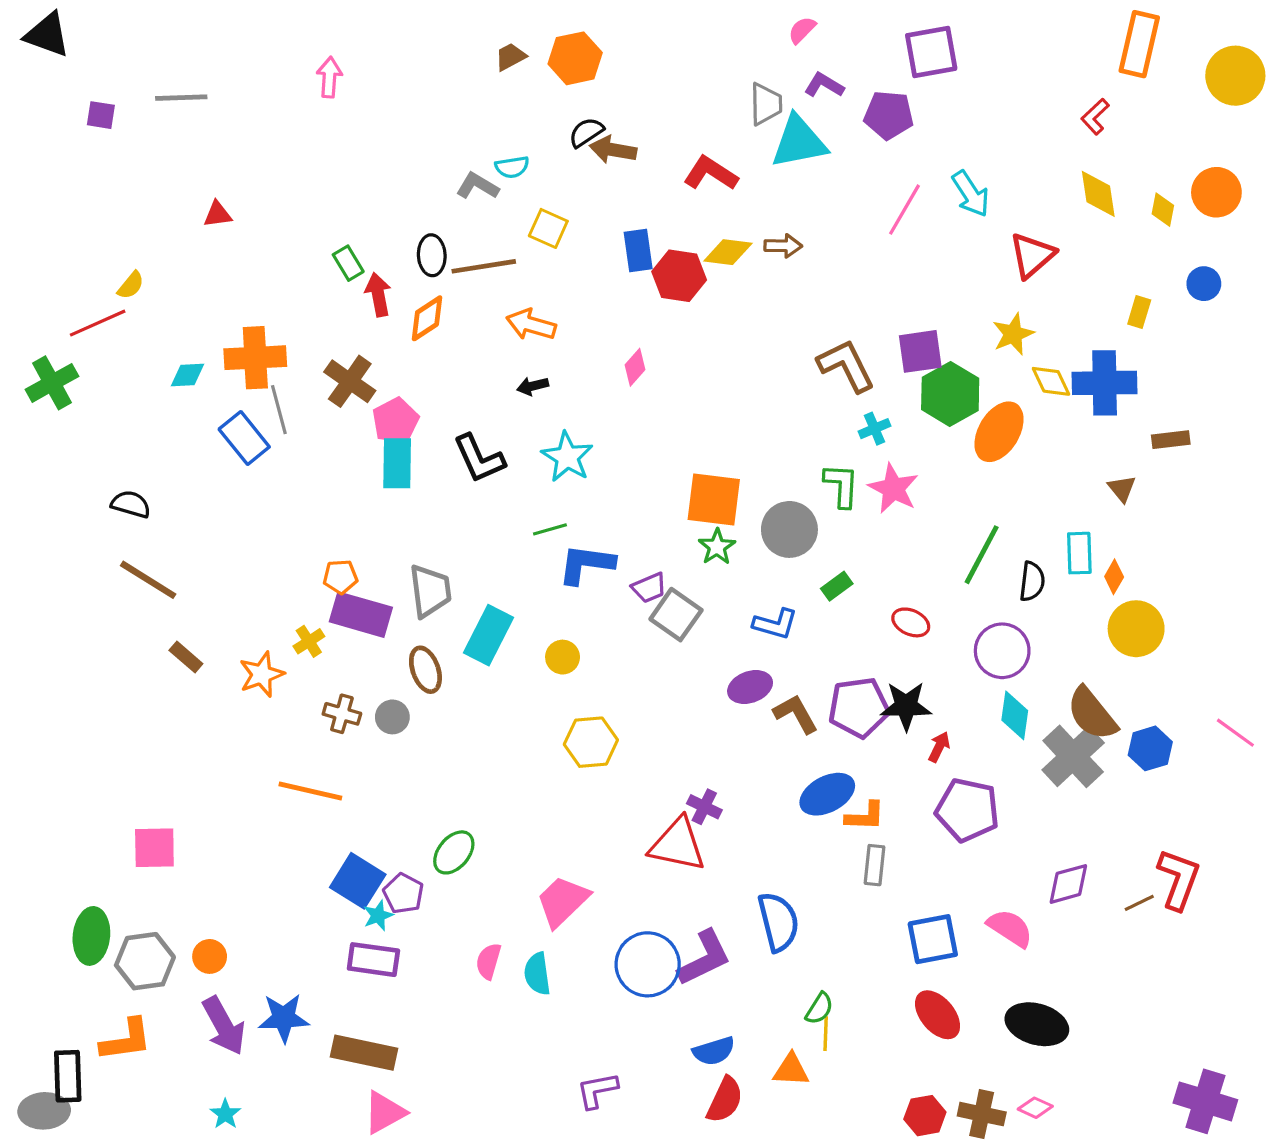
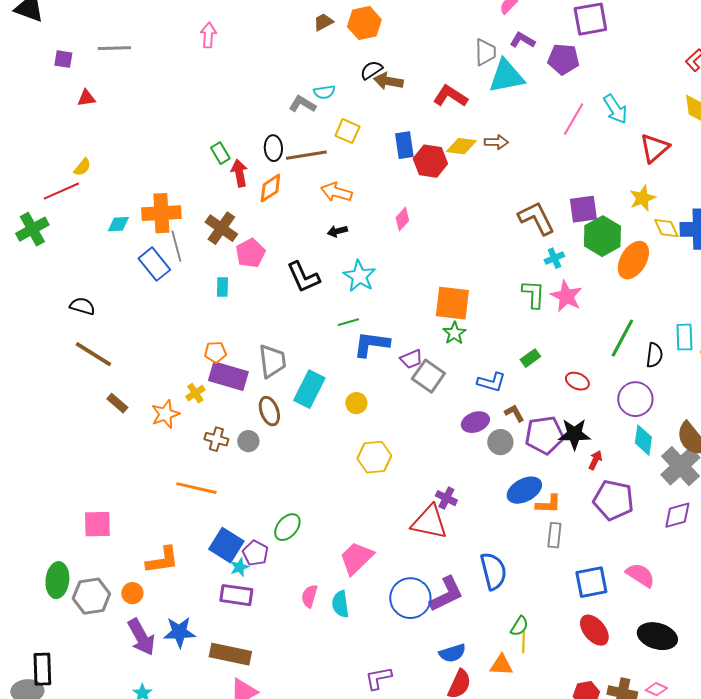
red triangle: (217, 214) -> (86, 98), moved
cyan rectangle: (397, 463) -> (222, 287), moved, size x0.6
gray circle: (789, 529) -> (500, 442), moved, size x0.7
brown L-shape: (796, 714) -> (514, 413), moved, size x0.7
purple diamond: (1068, 884) -> (677, 515), moved
orange L-shape: (126, 1040) -> (162, 560), moved

